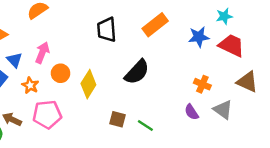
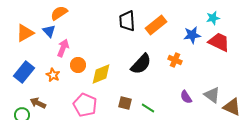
black trapezoid: (107, 30) -> (127, 21), moved
blue triangle: (14, 60) -> (49, 31), moved
brown triangle: (247, 82) -> (232, 107), moved
yellow diamond: (88, 84) -> (101, 74), turned 35
orange cross: (202, 84) -> (175, 60), moved
pink pentagon: (47, 114) -> (85, 105), moved, turned 30

